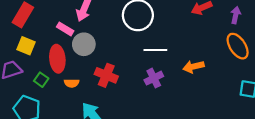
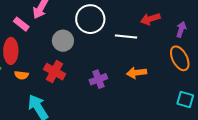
gray circle: (84, 44) -> (63, 41), moved
white line: (155, 50) -> (126, 37), moved

